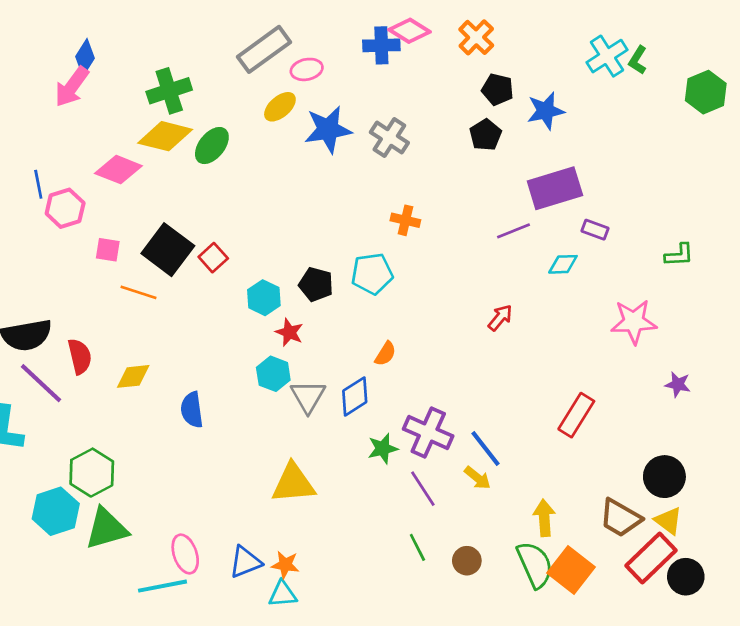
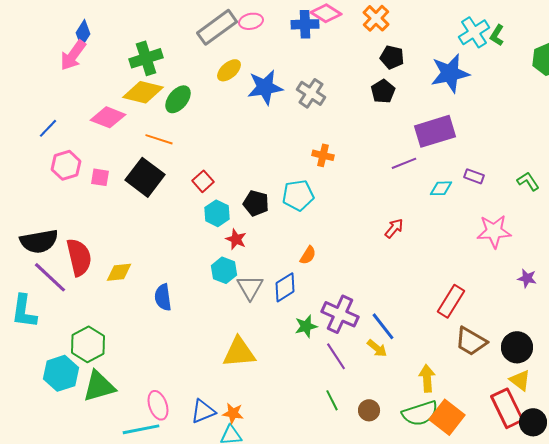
pink ellipse: (307, 69) -> (251, 21), moved
blue star: (546, 111) -> (450, 73), moved, size x1.4
blue line: (38, 184) -> (48, 128), turned 55
pink hexagon: (65, 208) -> (66, 165), moved
purple rectangle: (595, 230) -> (474, 176), moved
green L-shape: (679, 255) -> (528, 181), turned -120
red square: (213, 258) -> (203, 181), moved
orange line: (138, 292) -> (159, 139), moved
red semicircle: (80, 356) -> (79, 257), size x1.4
brown trapezoid: (620, 518) -> (471, 341), moved
red rectangle: (651, 558) -> (507, 408), turned -72
green semicircle: (535, 565) -> (420, 413), turned 96

